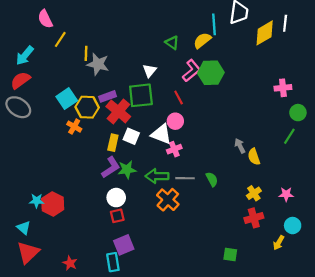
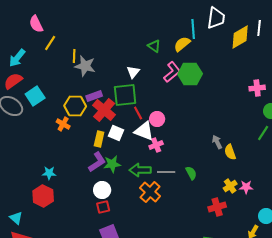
red line: (179, 98) -> (138, 113), moved
cyan square: (67, 99) -> (35, 96), moved
pink star: (286, 194) -> (246, 187), moved
cyan star: (37, 201) -> (49, 173), moved
red cross: (254, 218) -> (217, 207), moved

